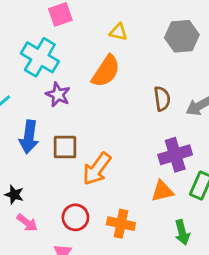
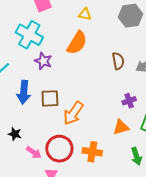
purple cross: (175, 155) -> (129, 101), size x0.6
red circle: (75, 217) -> (59, 149), size x1.4
pink arrow: (27, 223) -> (34, 152), moved

